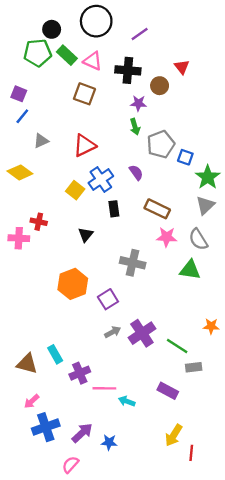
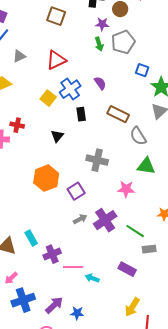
gray pentagon: (161, 144) -> (123, 42), moved
pink star: (167, 237) -> (126, 189), moved
gray semicircle: (198, 239) -> (138, 136), moved

